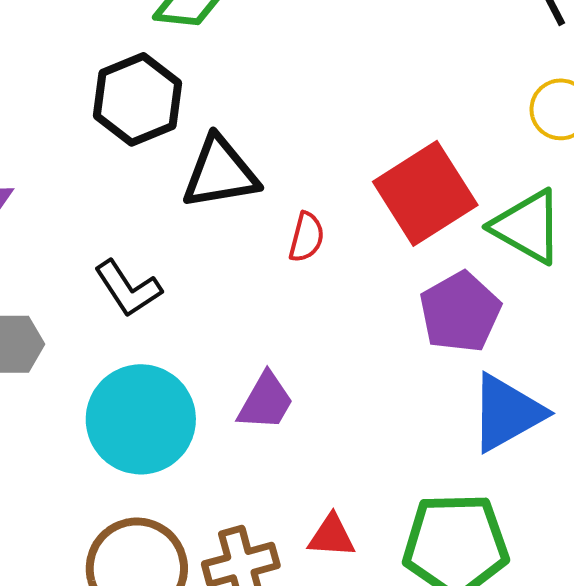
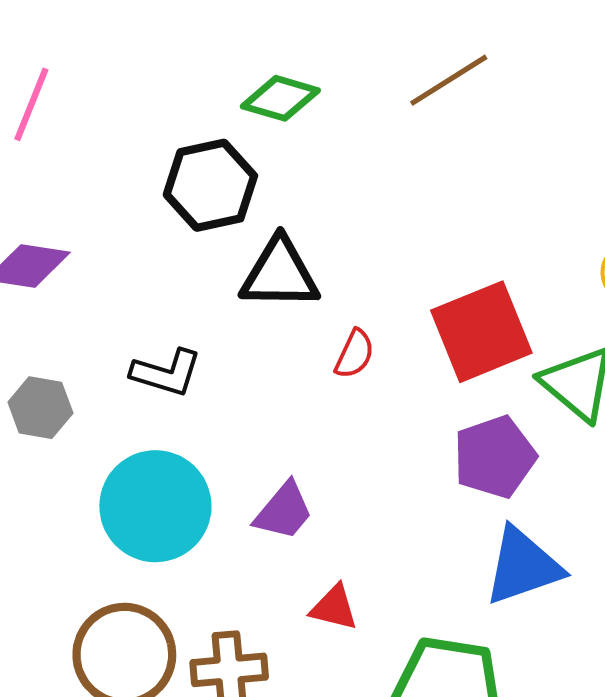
black L-shape: (128, 288) -> (166, 373), turned -50
red triangle: (332, 536) -> (334, 608), moved

